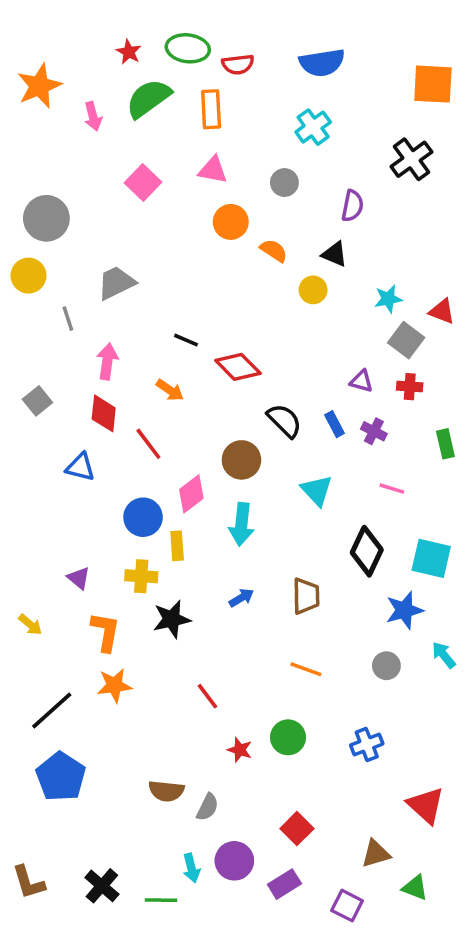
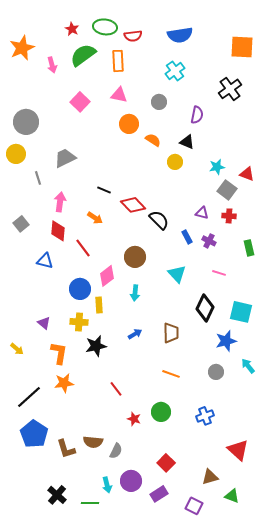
black semicircle: (284, 421) -> (159, 220), moved
cyan arrow: (241, 524) -> (135, 293), size x0.7
brown L-shape: (29, 882) -> (66, 449), moved

